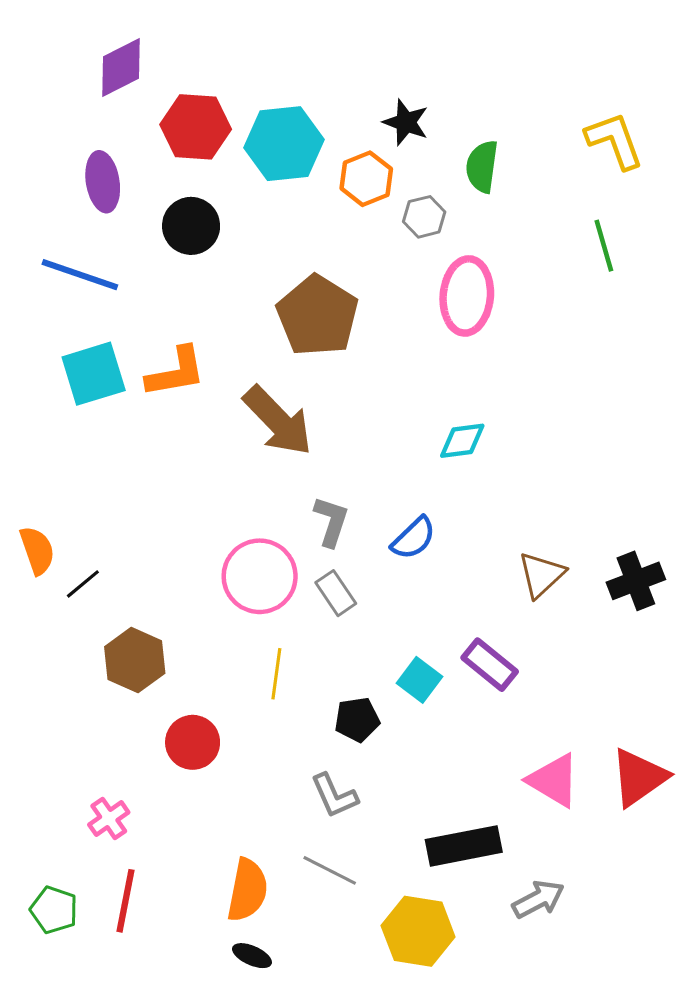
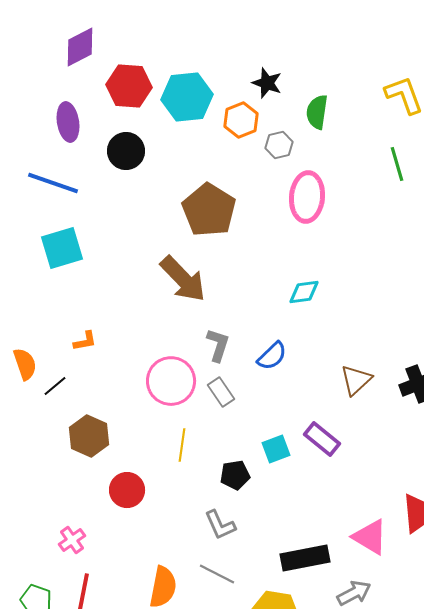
orange L-shape: (176, 372) -> (85, 341), moved, size x0.6
cyan square: (420, 680) -> (276, 449), turned 32
pink triangle: (554, 780) -> (370, 537), moved

